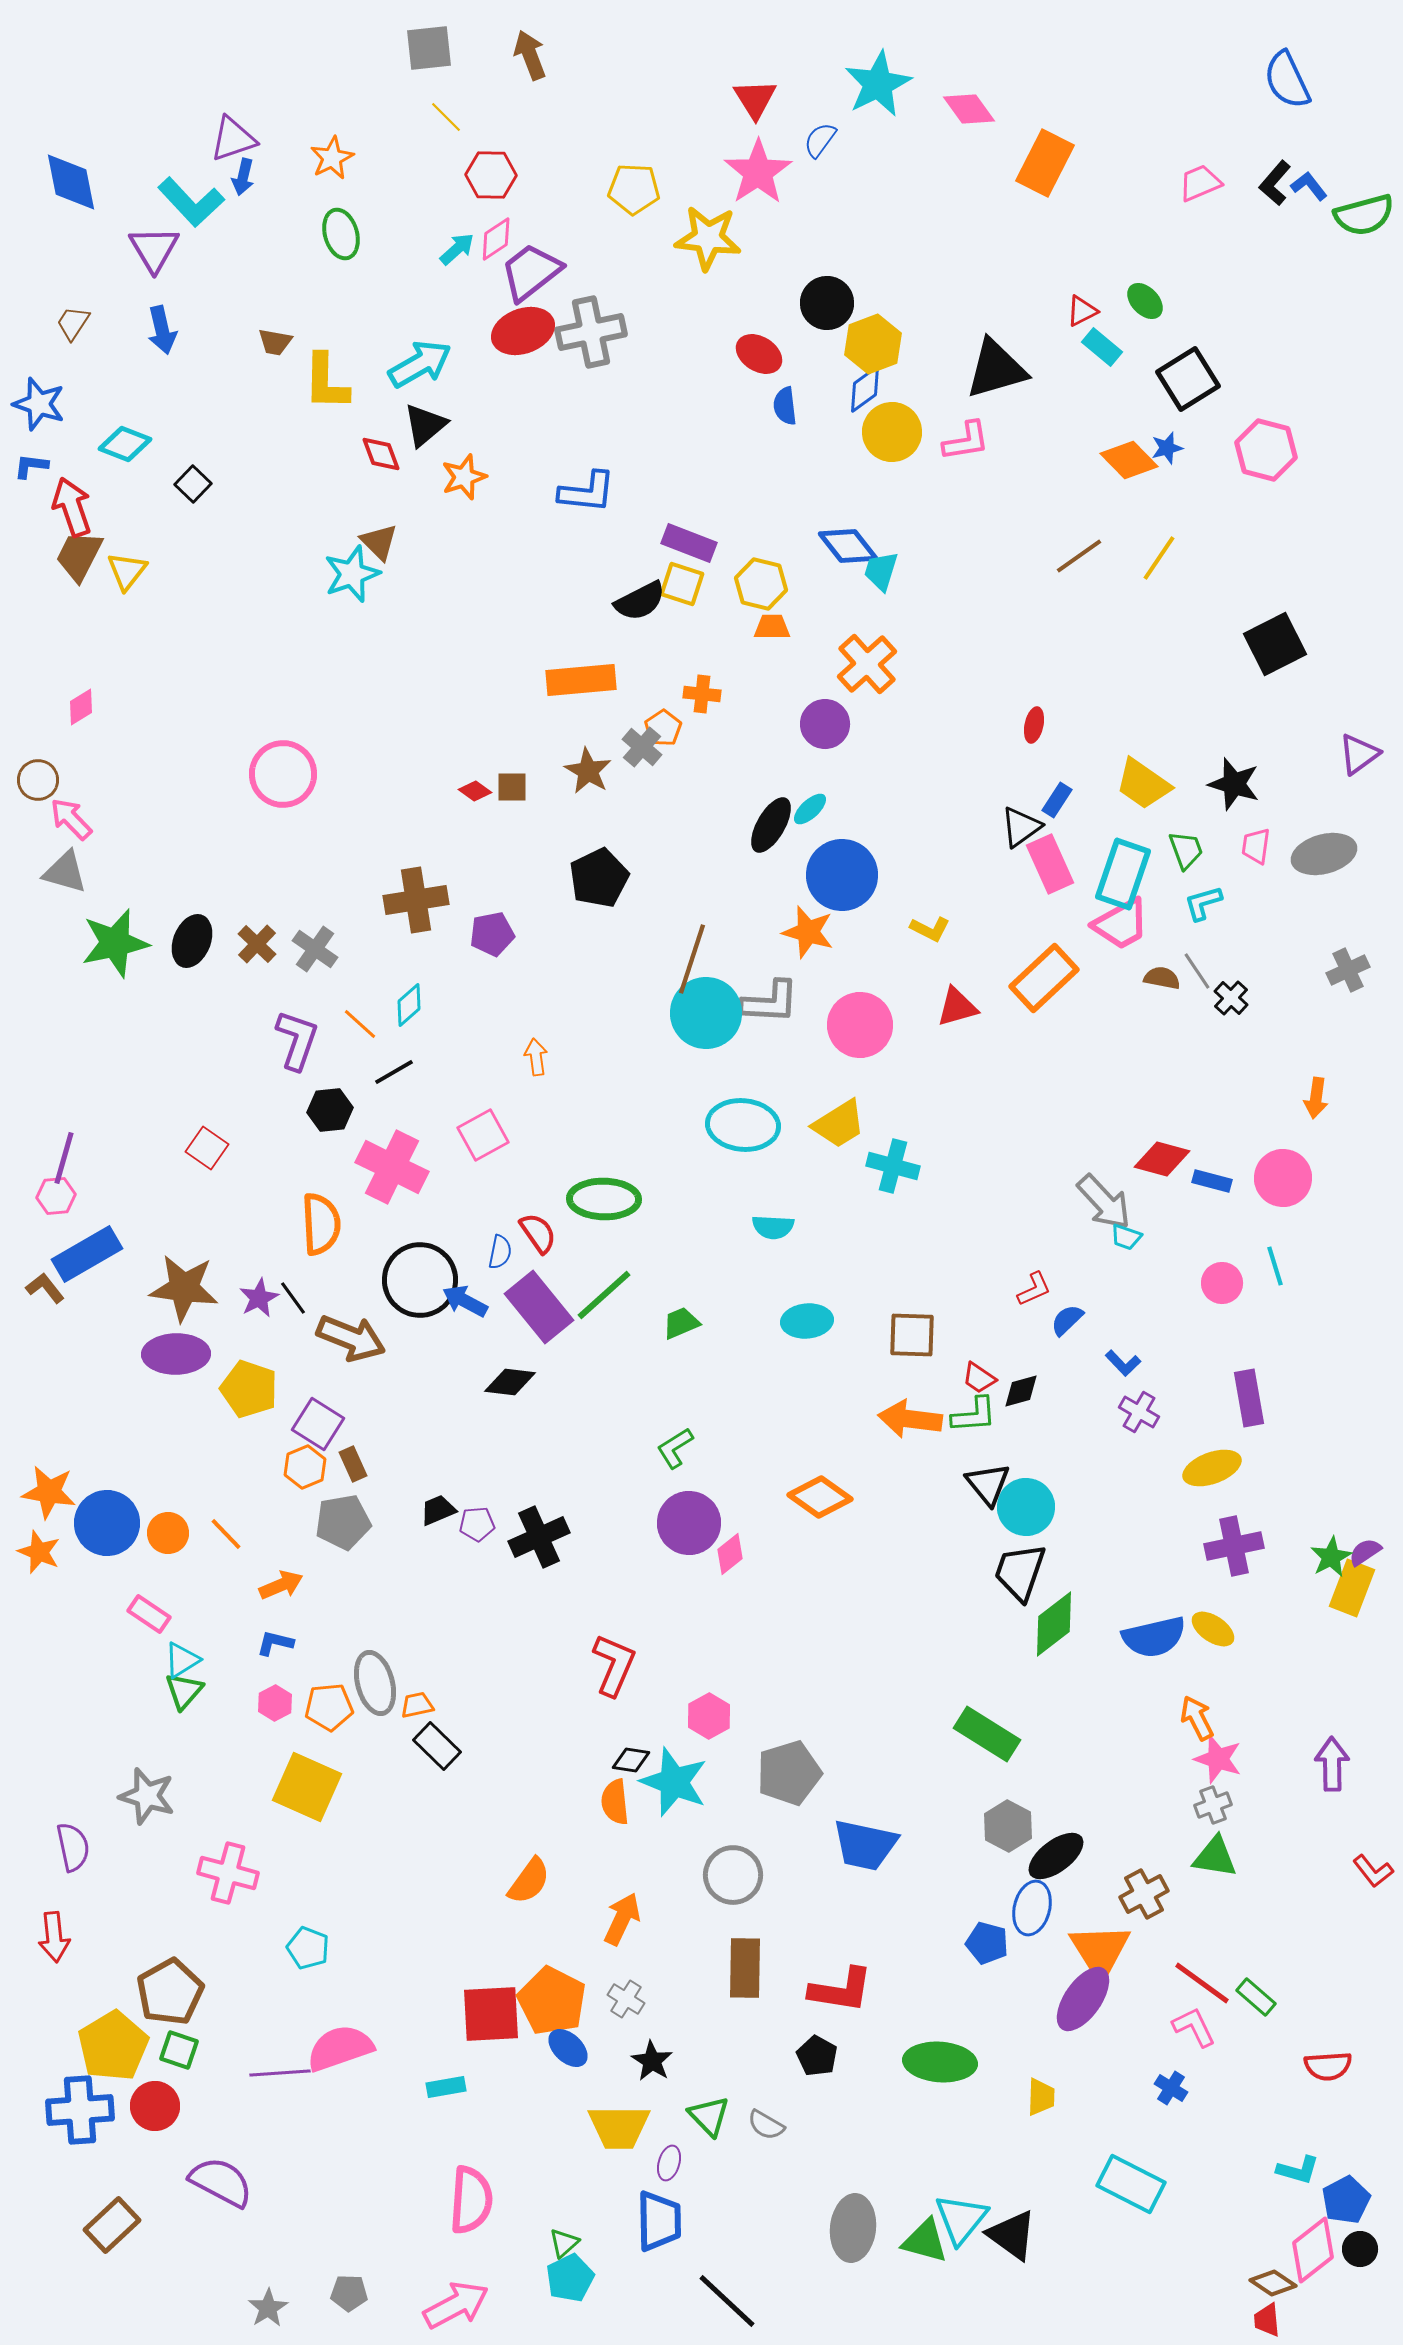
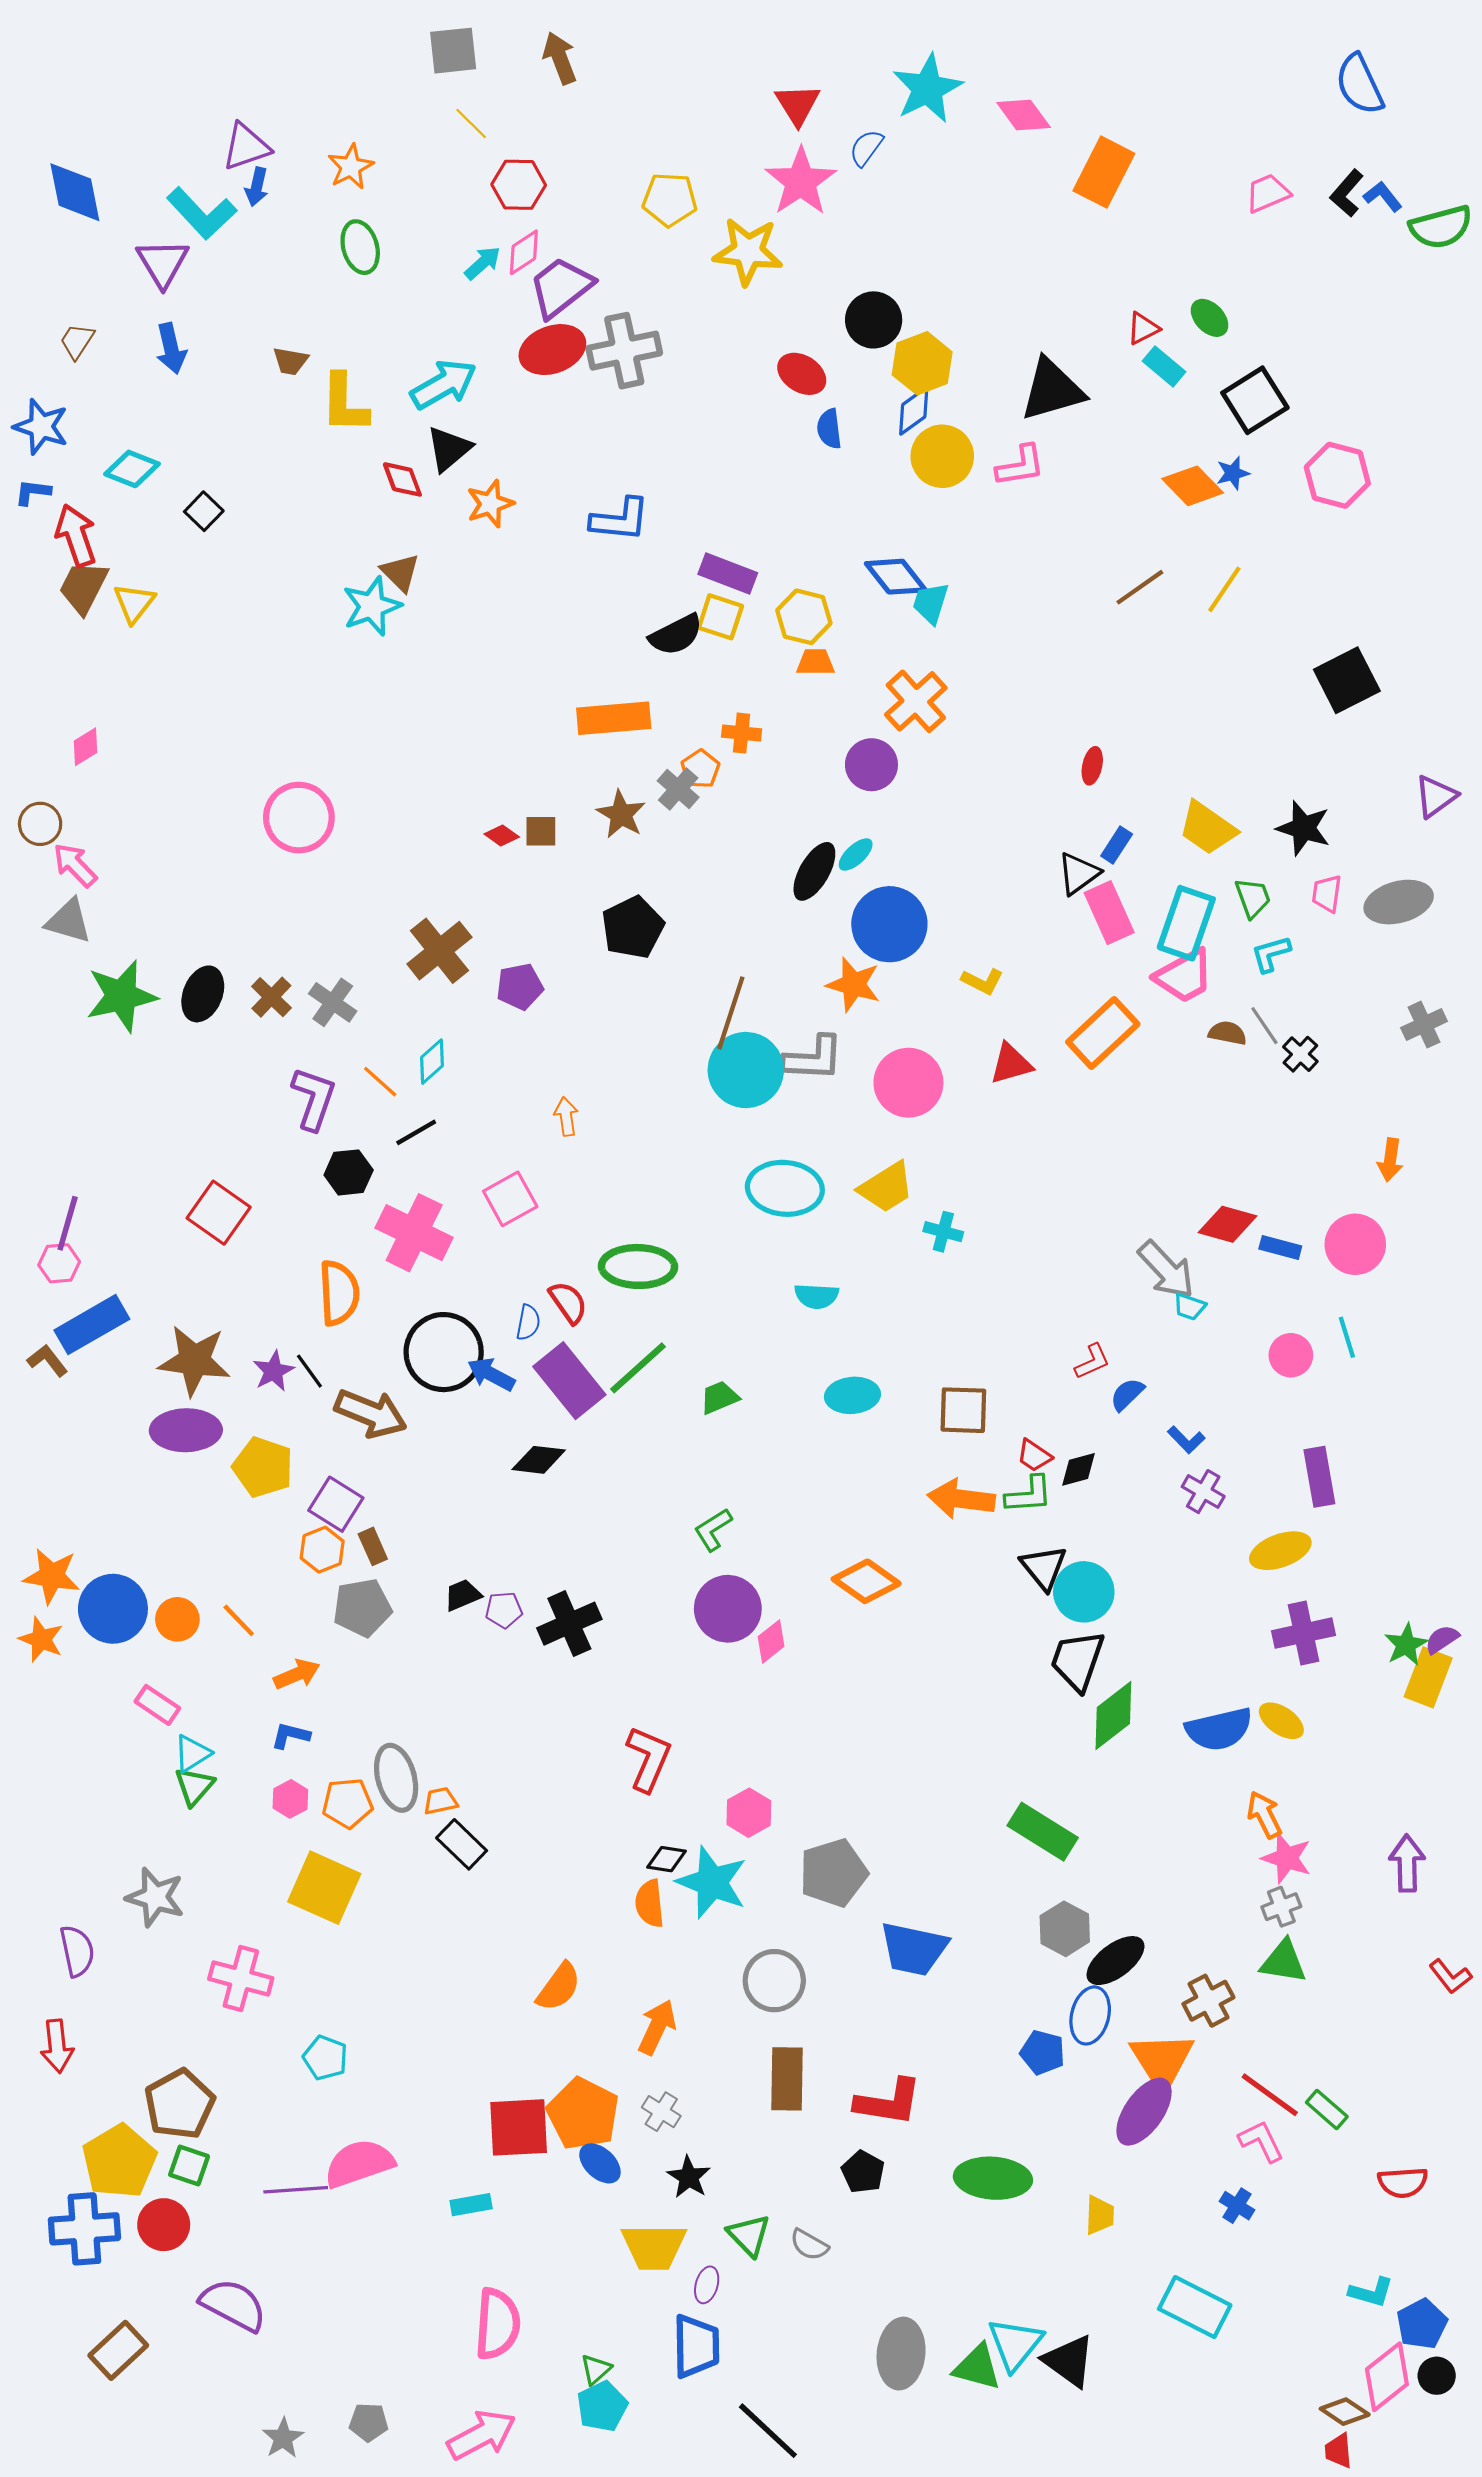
brown cross: (416, 900) -> (439, 951), turned -30
red square: (207, 1148) -> (219, 1213), size x1.4
cyan cross: (893, 1166) -> (943, 1232), size x0.7

